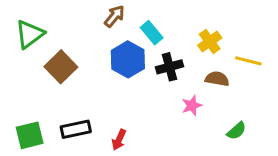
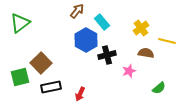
brown square: (61, 67) -> (41, 63), moved
black cross: (170, 67) -> (107, 55), moved
green square: (30, 135) -> (20, 77), moved

